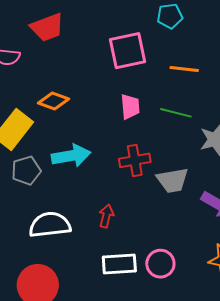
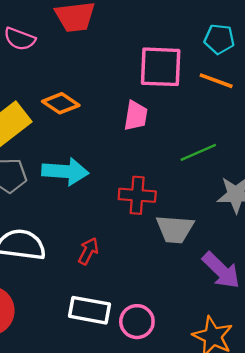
orange line: (184, 69) -> (216, 81), moved
pink trapezoid: (130, 107) -> (136, 116), moved
green line: (176, 113) -> (198, 152), turned -52

